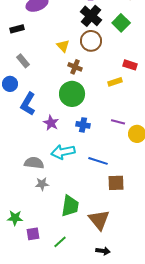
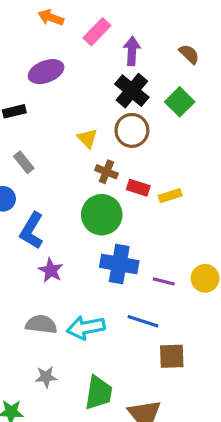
red rectangle: (130, 65) -> (138, 188), moved
purple line: (118, 122) -> (164, 281), moved
purple star: (51, 123) -> (51, 270), moved
blue cross: (83, 125) -> (119, 264), size x1.6
cyan arrow: (63, 152) -> (86, 328), moved
gray star: (42, 184) -> (46, 377), moved

